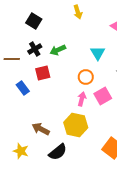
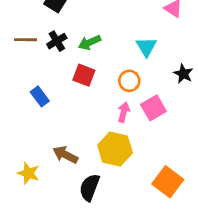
brown line: (12, 59) -> (26, 40), moved
red square: (43, 73) -> (84, 75), moved, turned 35
yellow star: (21, 151) -> (28, 173), moved
black semicircle: (58, 152) -> (90, 187), turned 150

